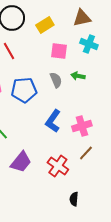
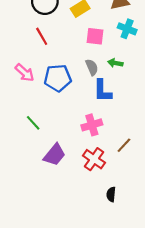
blue L-shape: (53, 121) -> (103, 91), moved, turned -35
pink cross: (82, 126) -> (92, 125), moved

